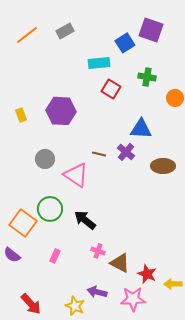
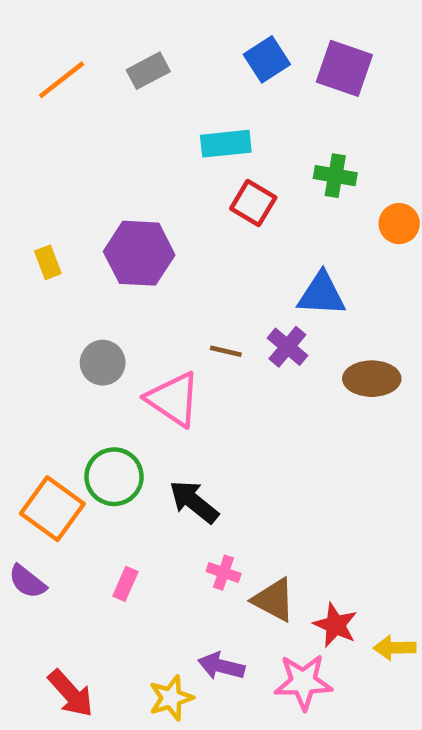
blue square: (125, 43) -> (267, 59), moved
yellow star: (75, 306) -> (171, 698), turned 30

